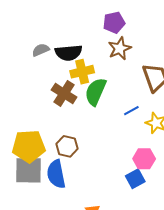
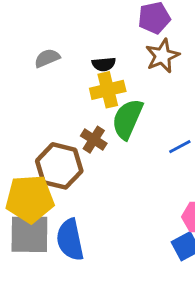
black semicircle: (69, 53) -> (104, 64), moved, size x0.6
brown cross: (64, 93) -> (94, 140), moved, size x0.7
brown hexagon: (67, 146) -> (59, 166), moved, size x1.4

